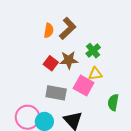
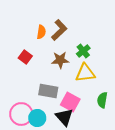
red square: (51, 63) -> (25, 57), moved
yellow triangle: (95, 74) -> (85, 73), size x1.5
pink square: (84, 85) -> (70, 102), moved

